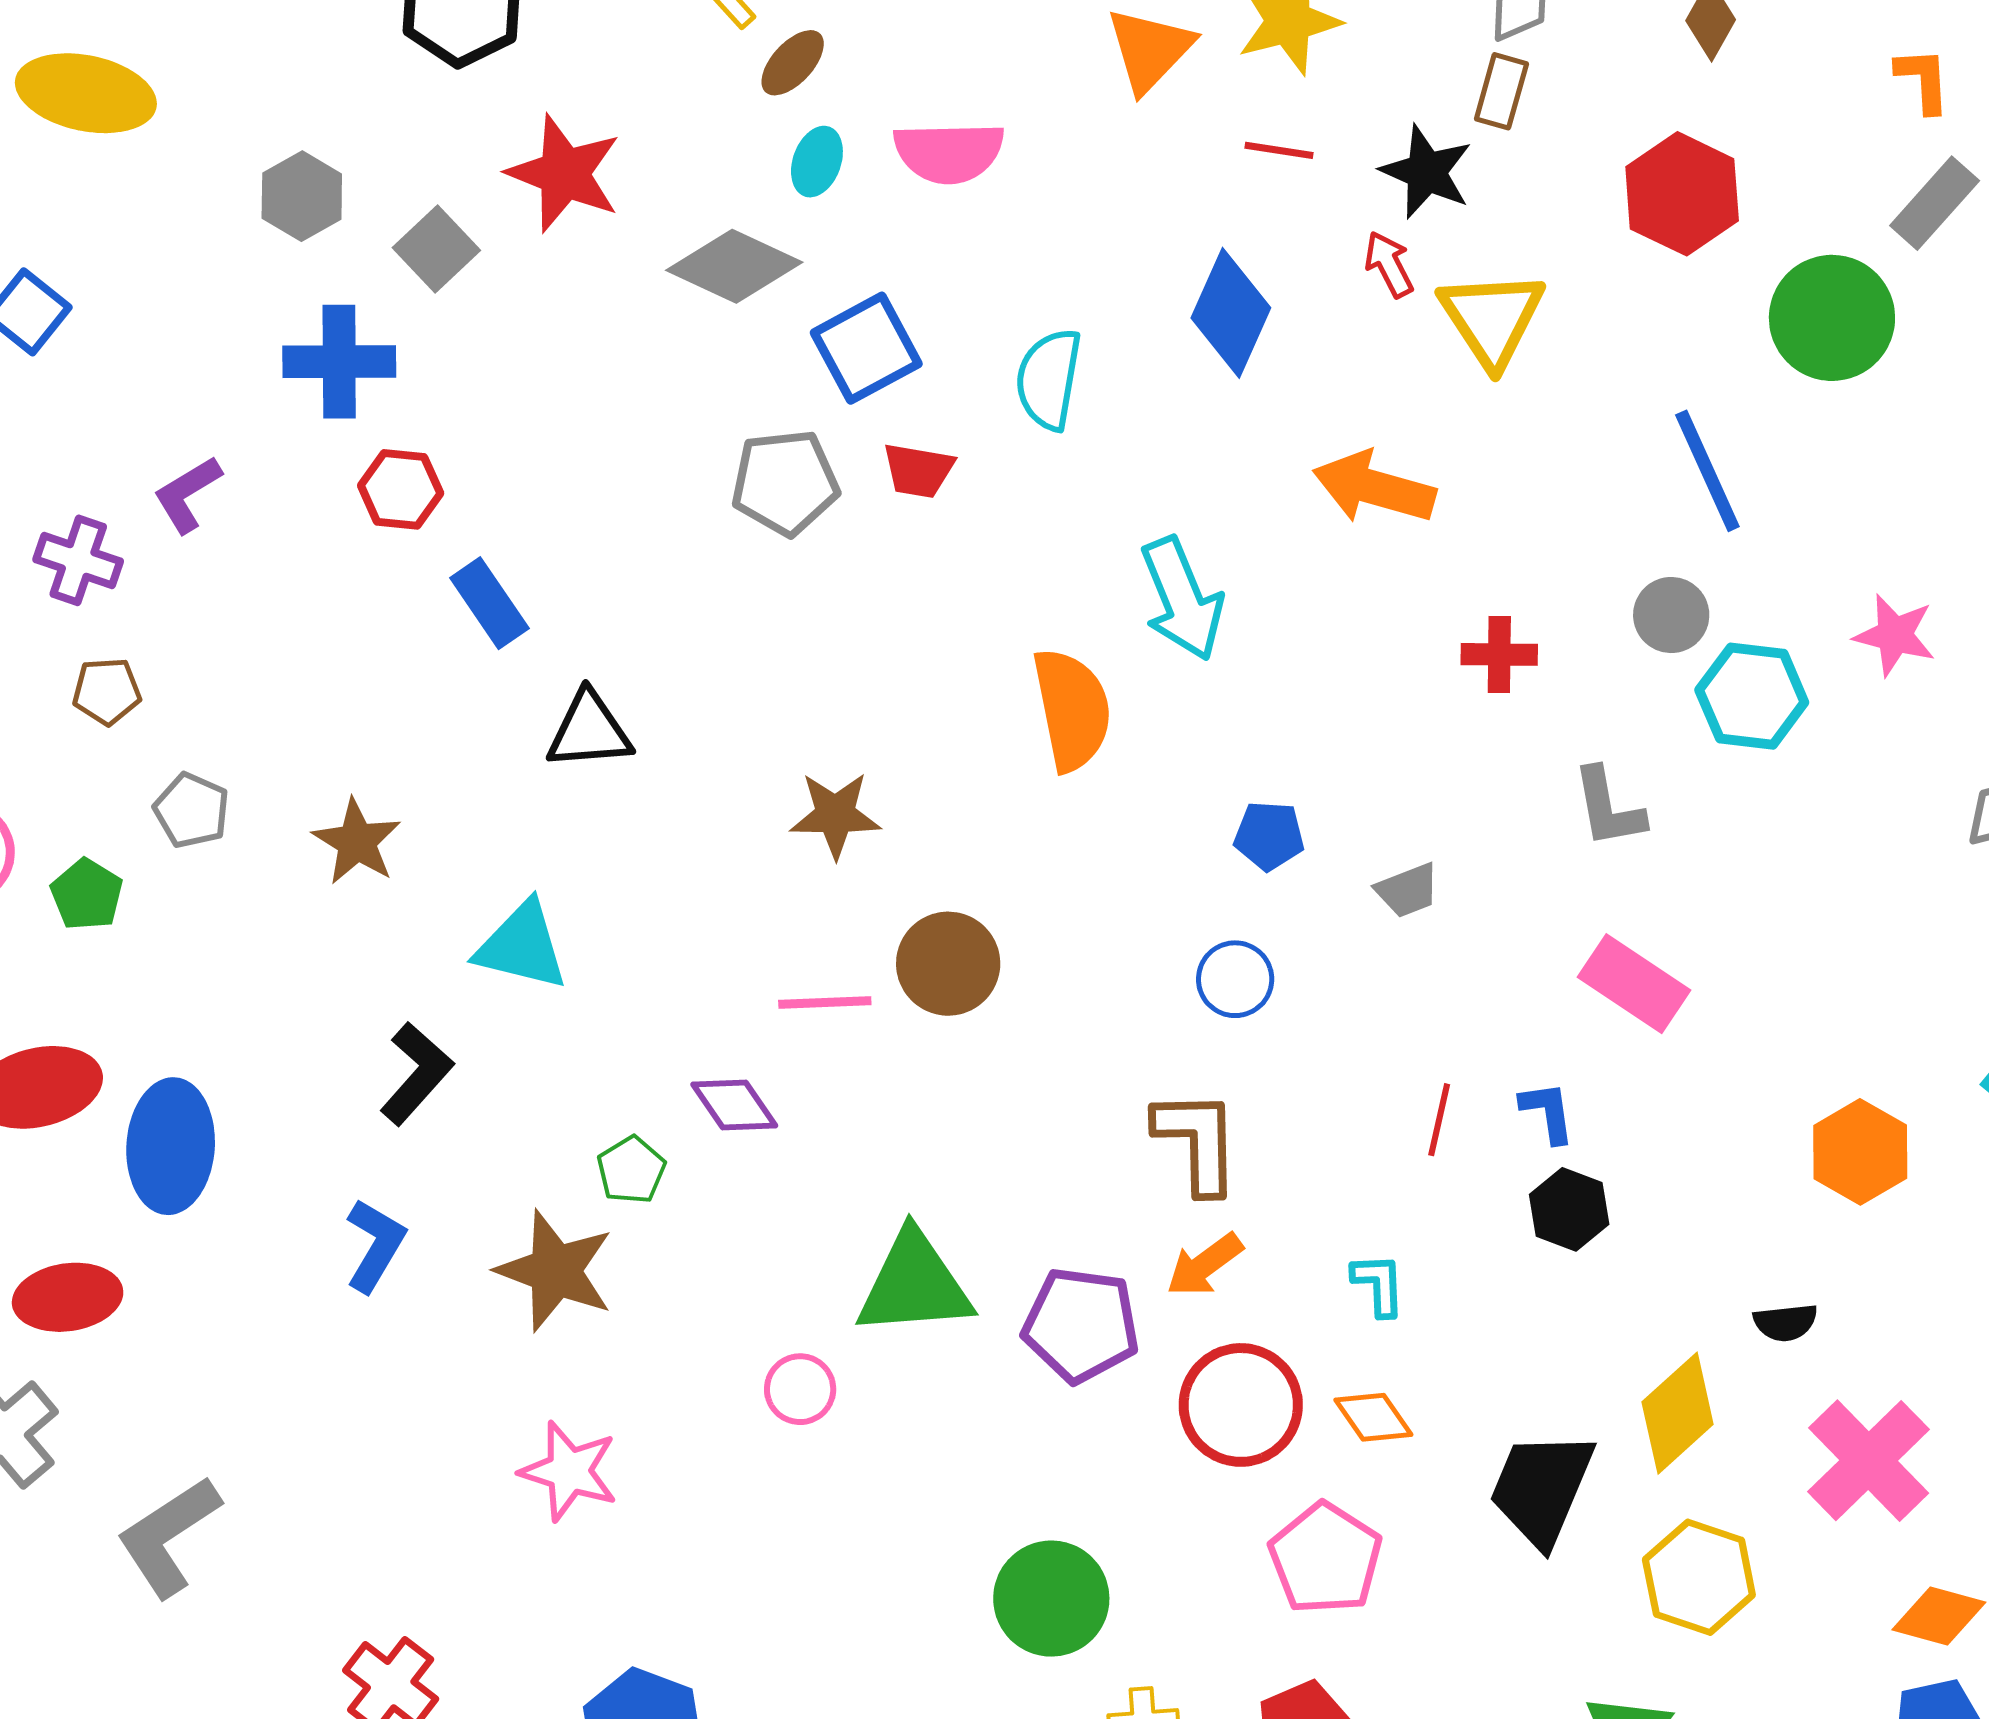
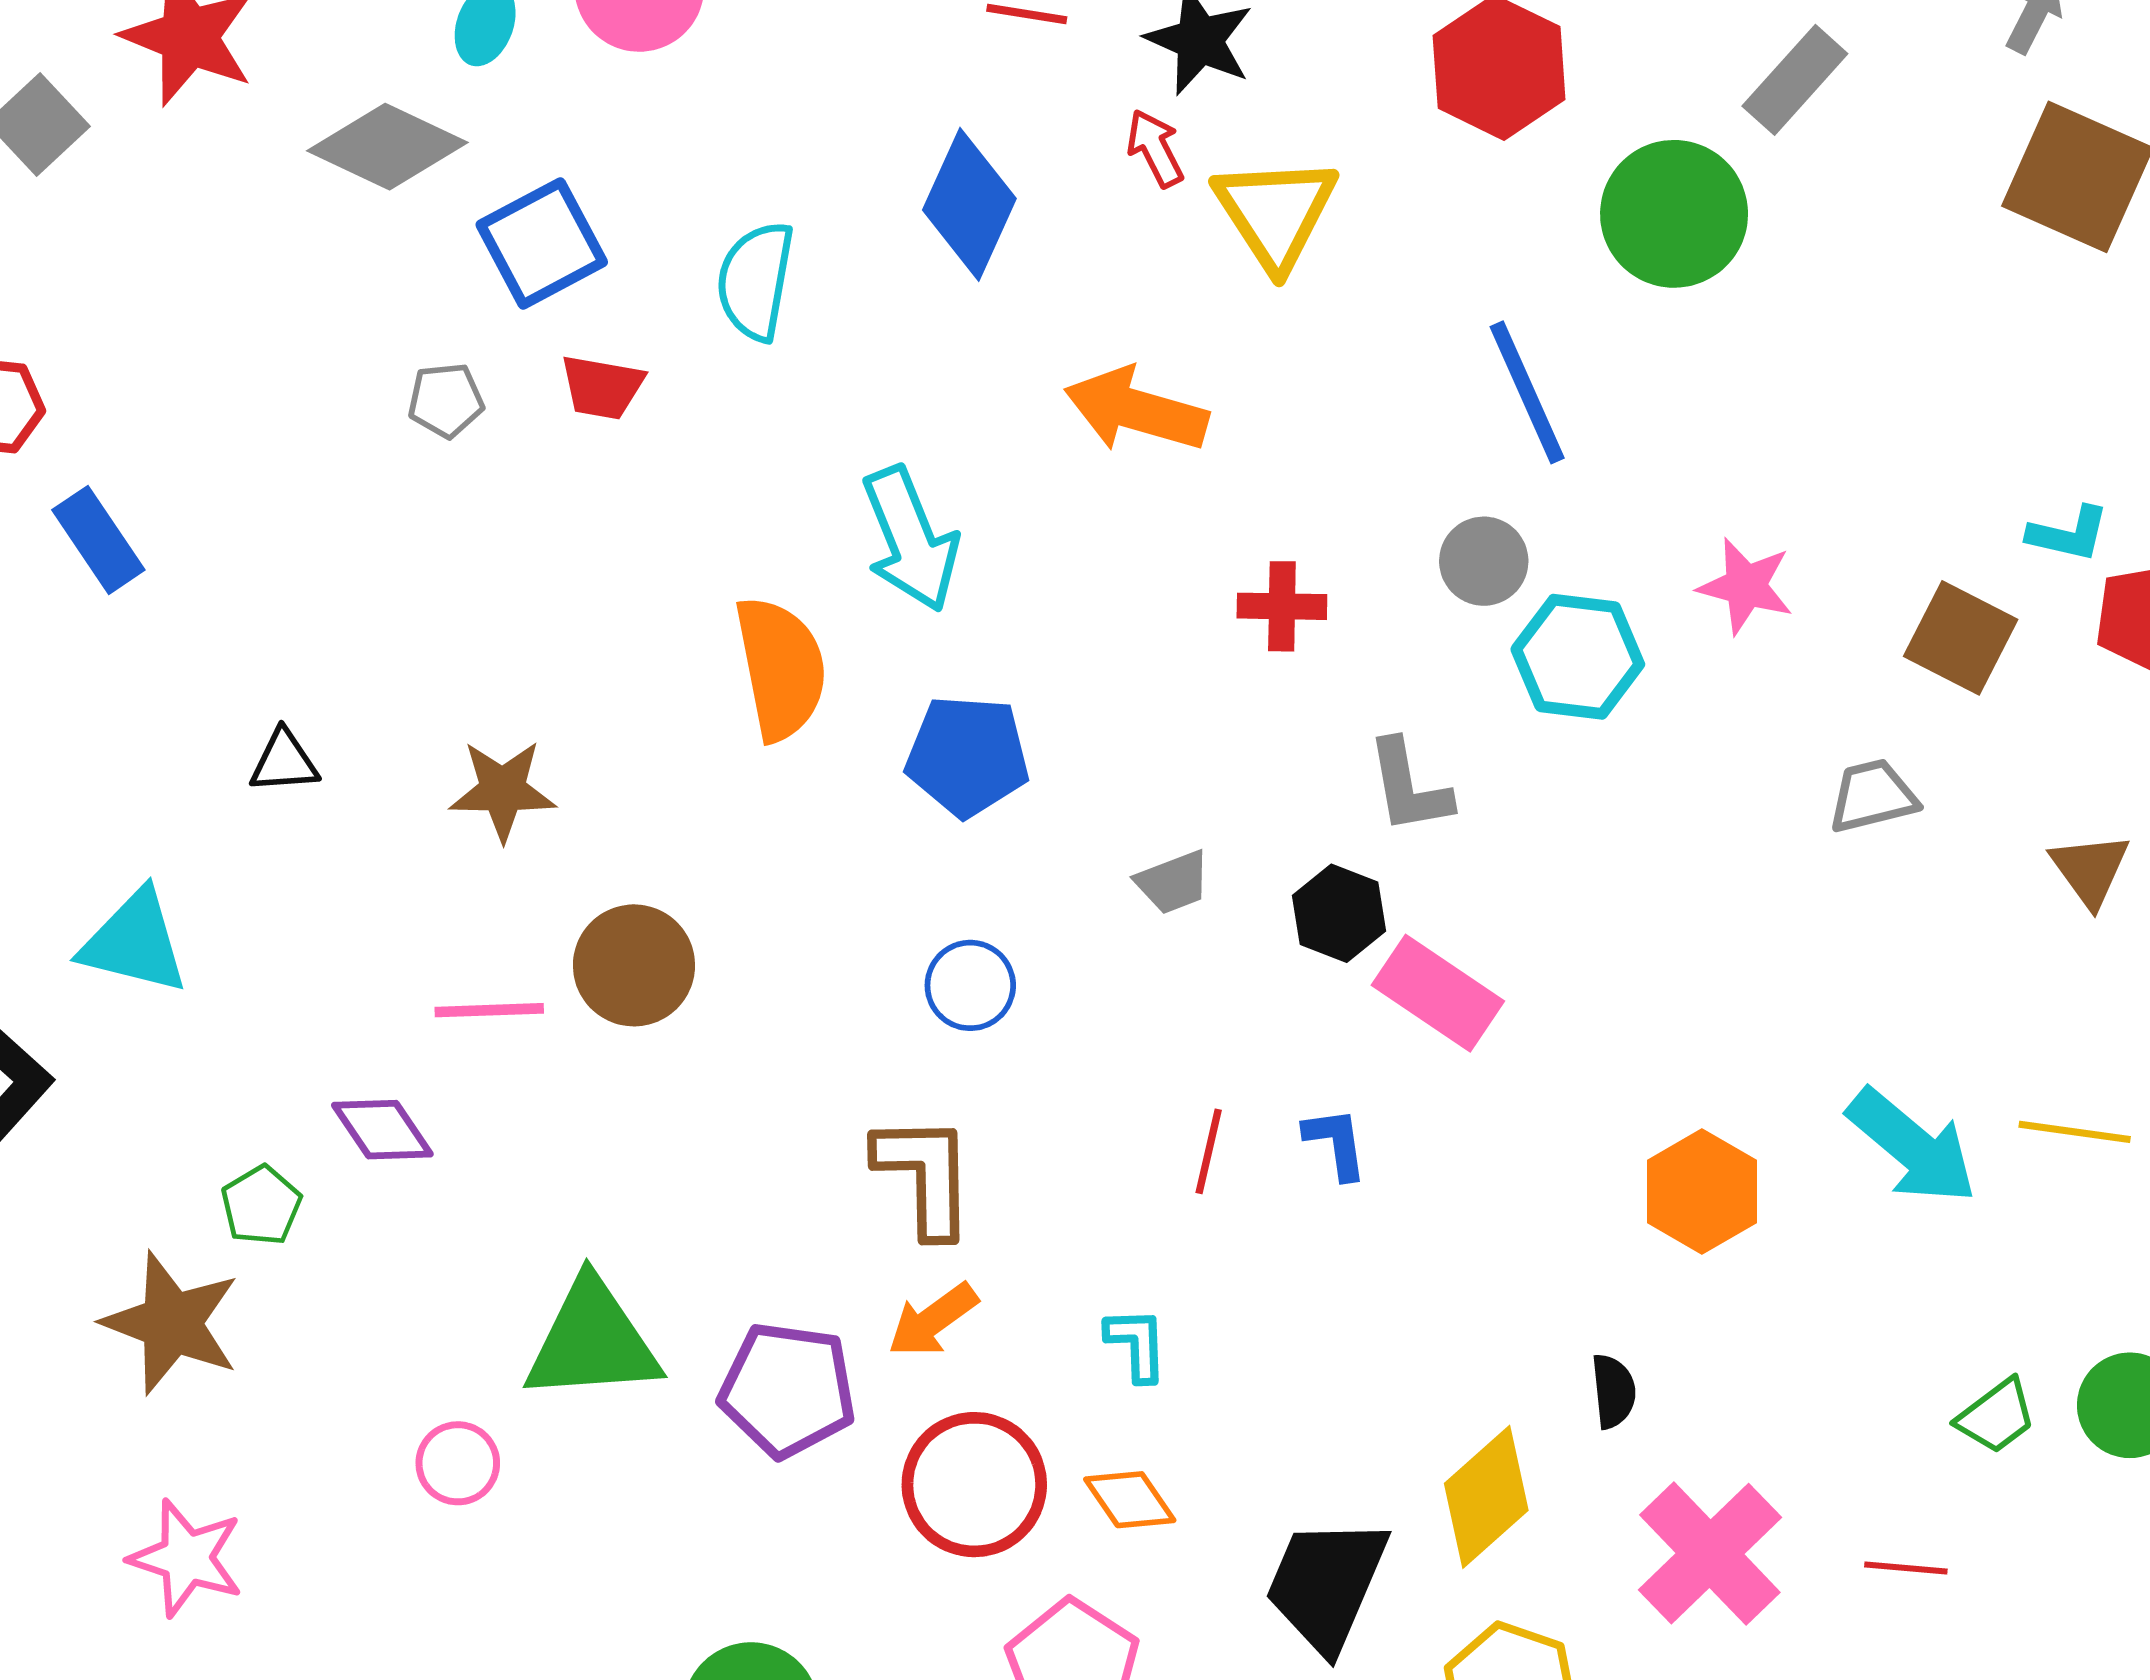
gray pentagon: (785, 482) -> (446, 400), size x0.6
black triangle: (589, 731) -> (284, 762), moved, size x0.7
blue pentagon: (1269, 836) -> (967, 756), moved, size x1.5
black hexagon: (1569, 1209) -> (1339, 913), moved
black semicircle: (1786, 1322) -> (1613, 1391), turned -90

